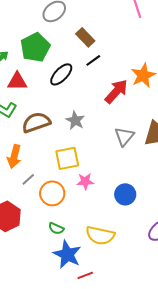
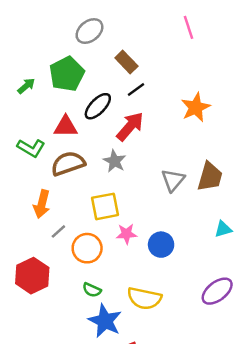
red triangle: (17, 81) -> (66, 126), moved
red arrow: (116, 91) -> (130, 126), moved
blue circle: (125, 194) -> (161, 245), moved

